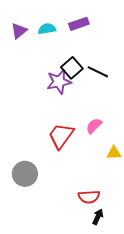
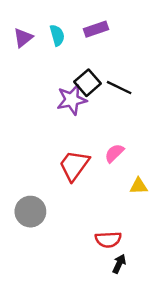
cyan semicircle: (47, 29) -> (57, 35), turned 84

